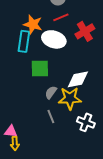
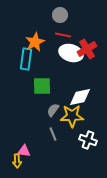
red line: (61, 17) -> (63, 35), turned 35
orange star: (33, 24) -> (35, 42), turned 30
white ellipse: (54, 39) -> (71, 53), moved
pink triangle: (11, 131) -> (24, 151), moved

